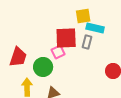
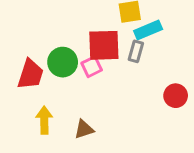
cyan rectangle: (95, 28) -> (148, 30), turned -36
green circle: (43, 67) -> (63, 62), moved

